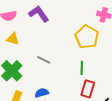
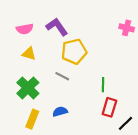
yellow pentagon: (87, 37) -> (74, 51), moved, turned 30

